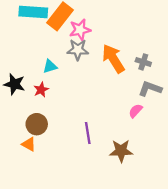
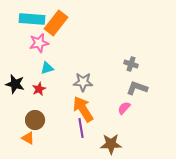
pink star: (80, 30) -> (39, 43), moved
gray star: (78, 50) -> (83, 82), moved
orange arrow: (113, 59) -> (83, 109), moved

